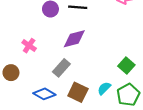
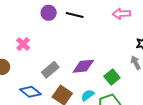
purple diamond: (74, 39) -> (83, 66), moved

